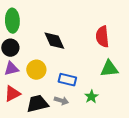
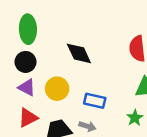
purple triangle: (11, 69) -> (27, 87), turned 42
green star: (91, 97) -> (135, 118), moved

